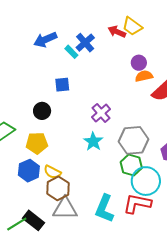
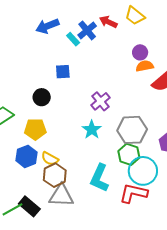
red arrow: (117, 32) -> (108, 22), moved
cyan L-shape: (105, 209) -> (99, 178), moved

